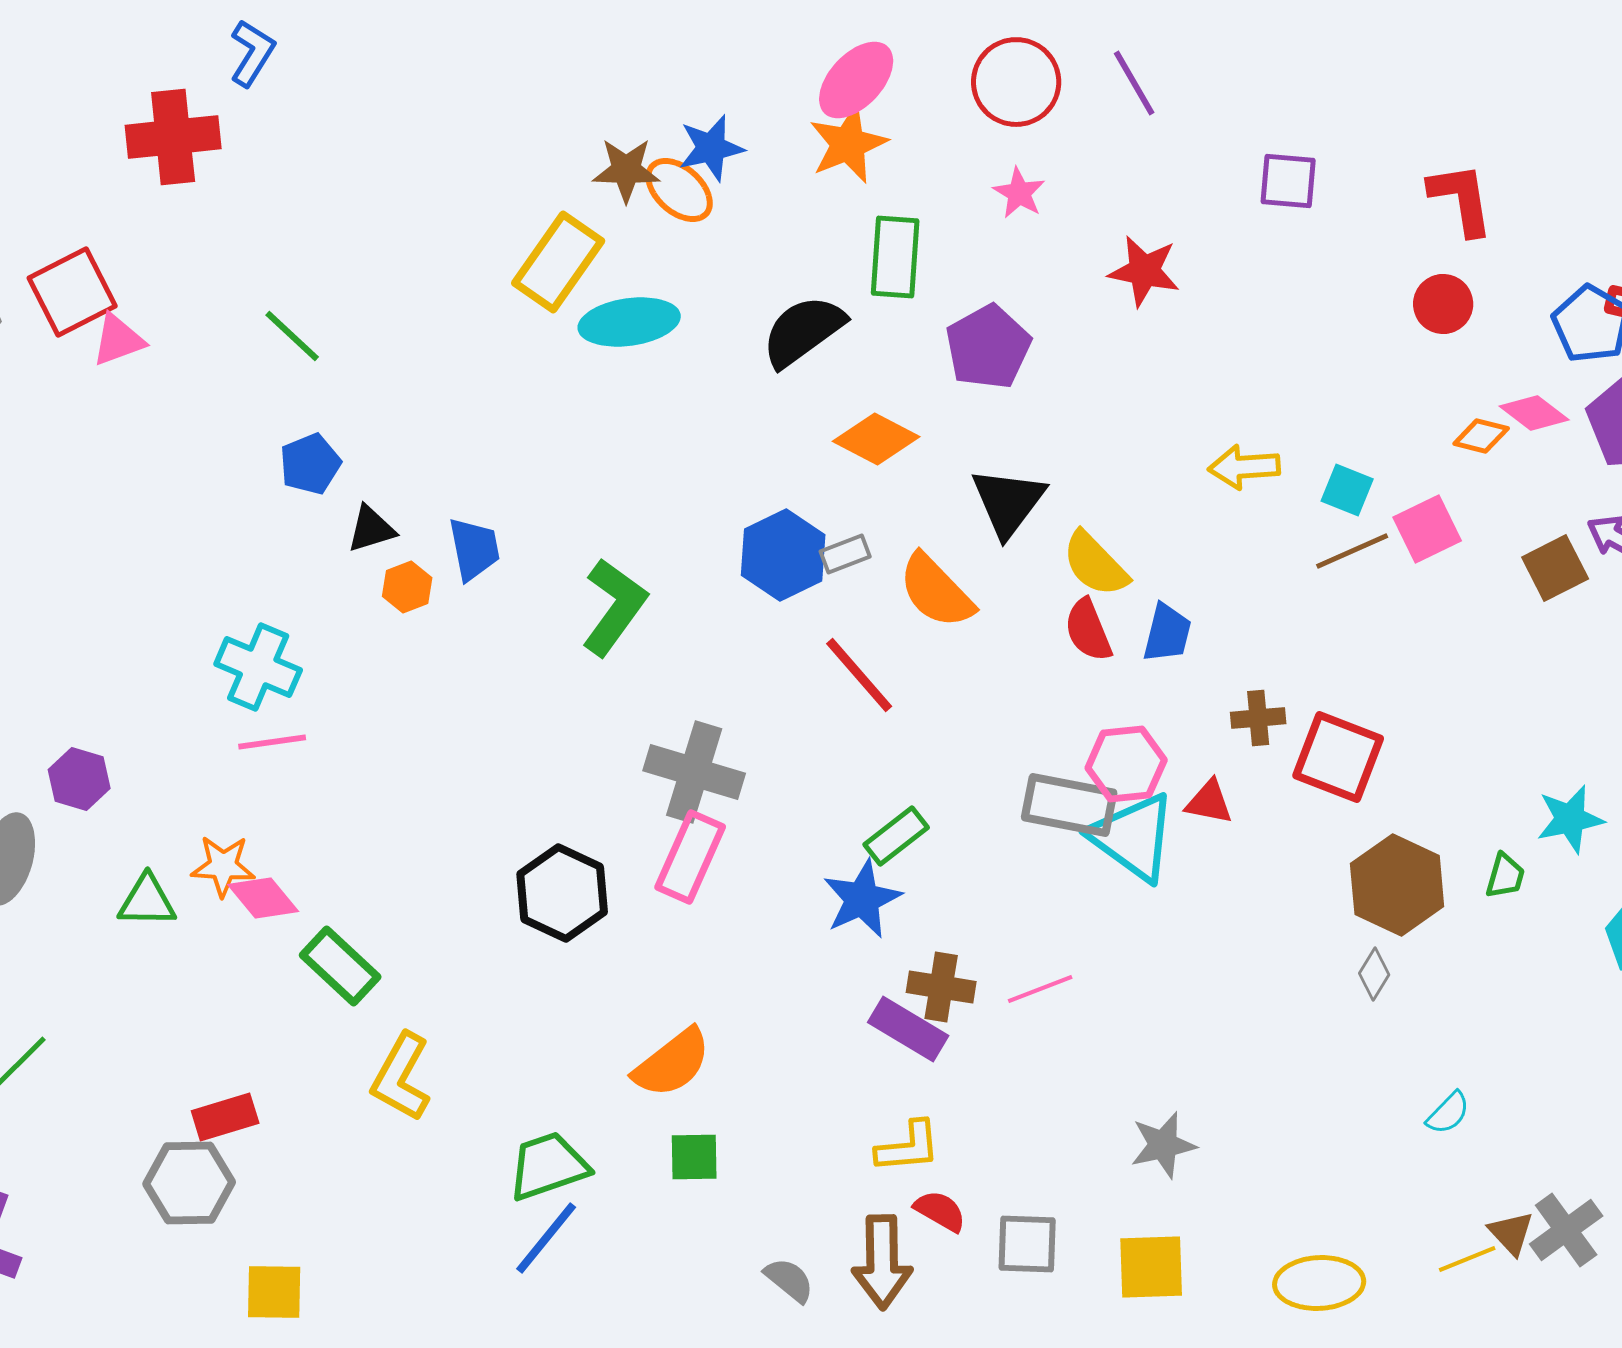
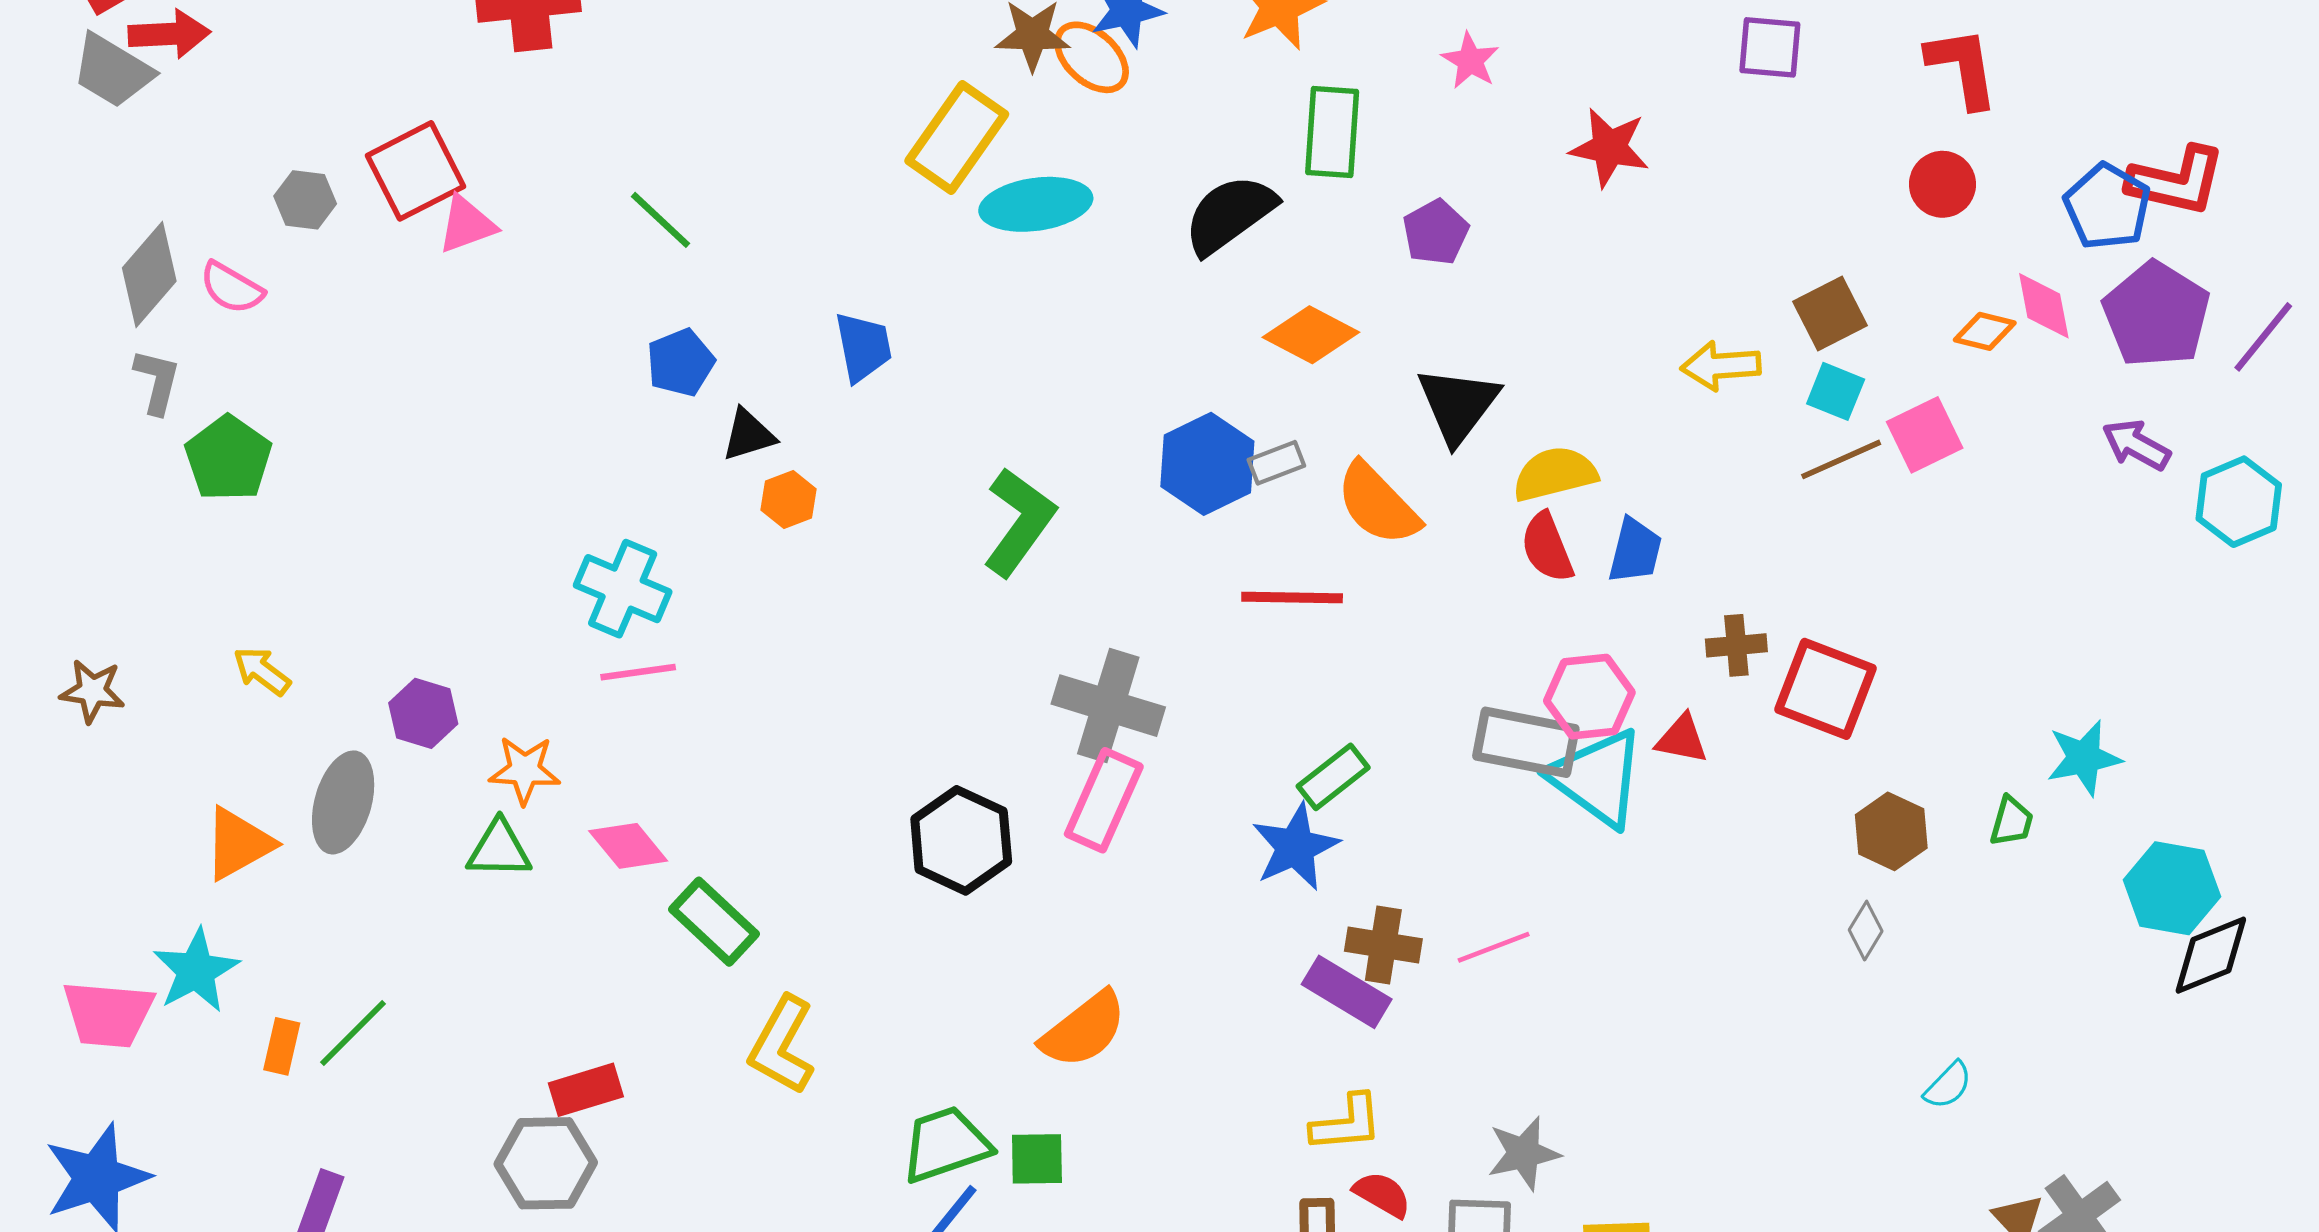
purple pentagon: (988, 347) -> (1436, 232), size x0.7
pink diamond: (1534, 413) -> (2044, 306), turned 42
blue trapezoid: (474, 549) -> (863, 347), moved
yellow semicircle: (1095, 564) -> (1555, 474), turned 120
brown square: (1555, 568) -> (1830, 313), moved
red line: (859, 675) -> (1292, 598), turned -48
orange star: (223, 866) -> (525, 770), moved
brown hexagon: (1397, 885) -> (1891, 831), size x0.7
gray star: (1163, 1145) -> (1524, 1153), moved
green square: (694, 1157) -> (1037, 1159), moved

